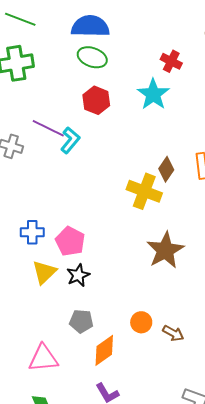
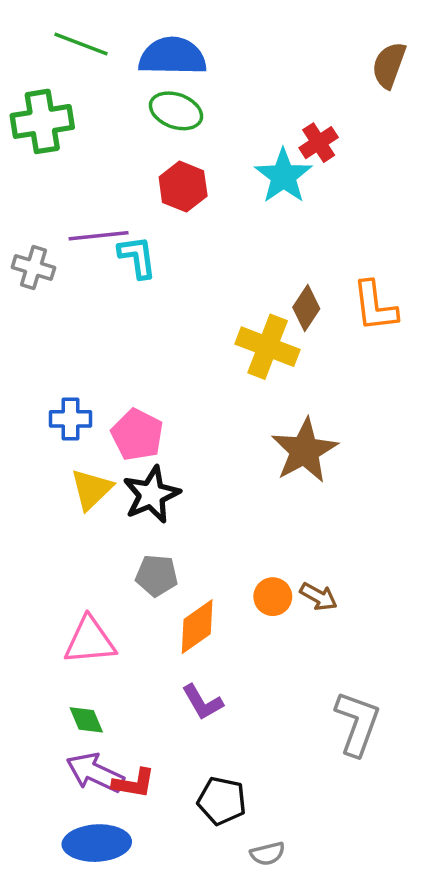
green line: (20, 19) -> (81, 44), moved
red cross: (171, 61) -> (319, 143), moved, turned 30
purple line: (48, 128) -> (99, 236), turned -32
cyan L-shape: (70, 140) -> (137, 257), turned -48
black star: (78, 275) -> (151, 495), size x1.4
orange circle: (141, 322) -> (273, 597), moved

